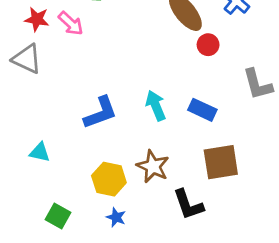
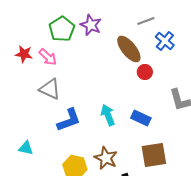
gray triangle: (27, 59) -> (50, 89), moved

